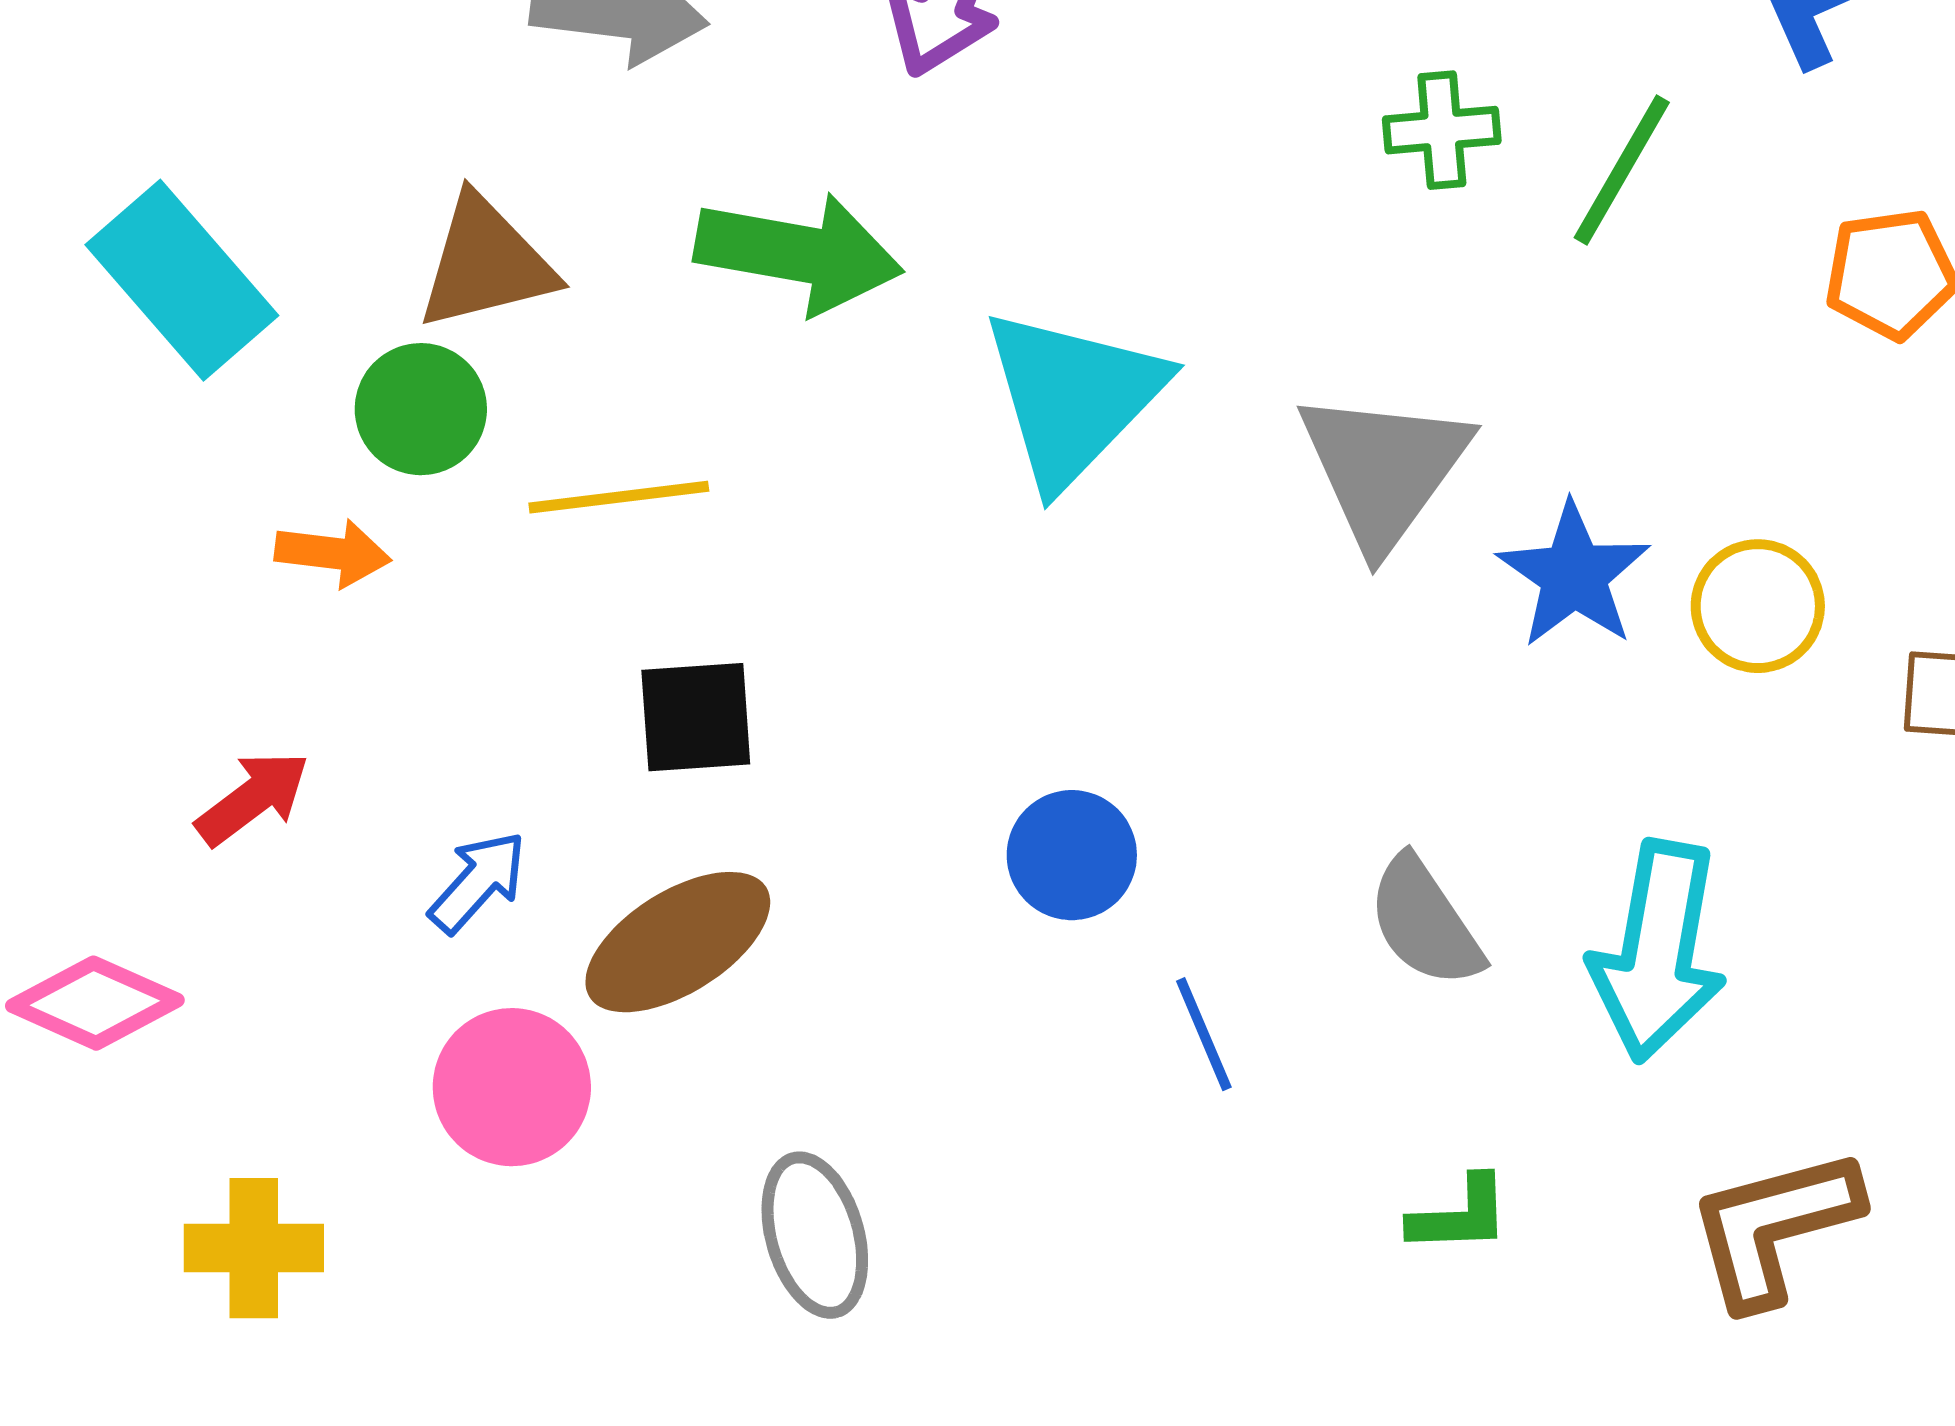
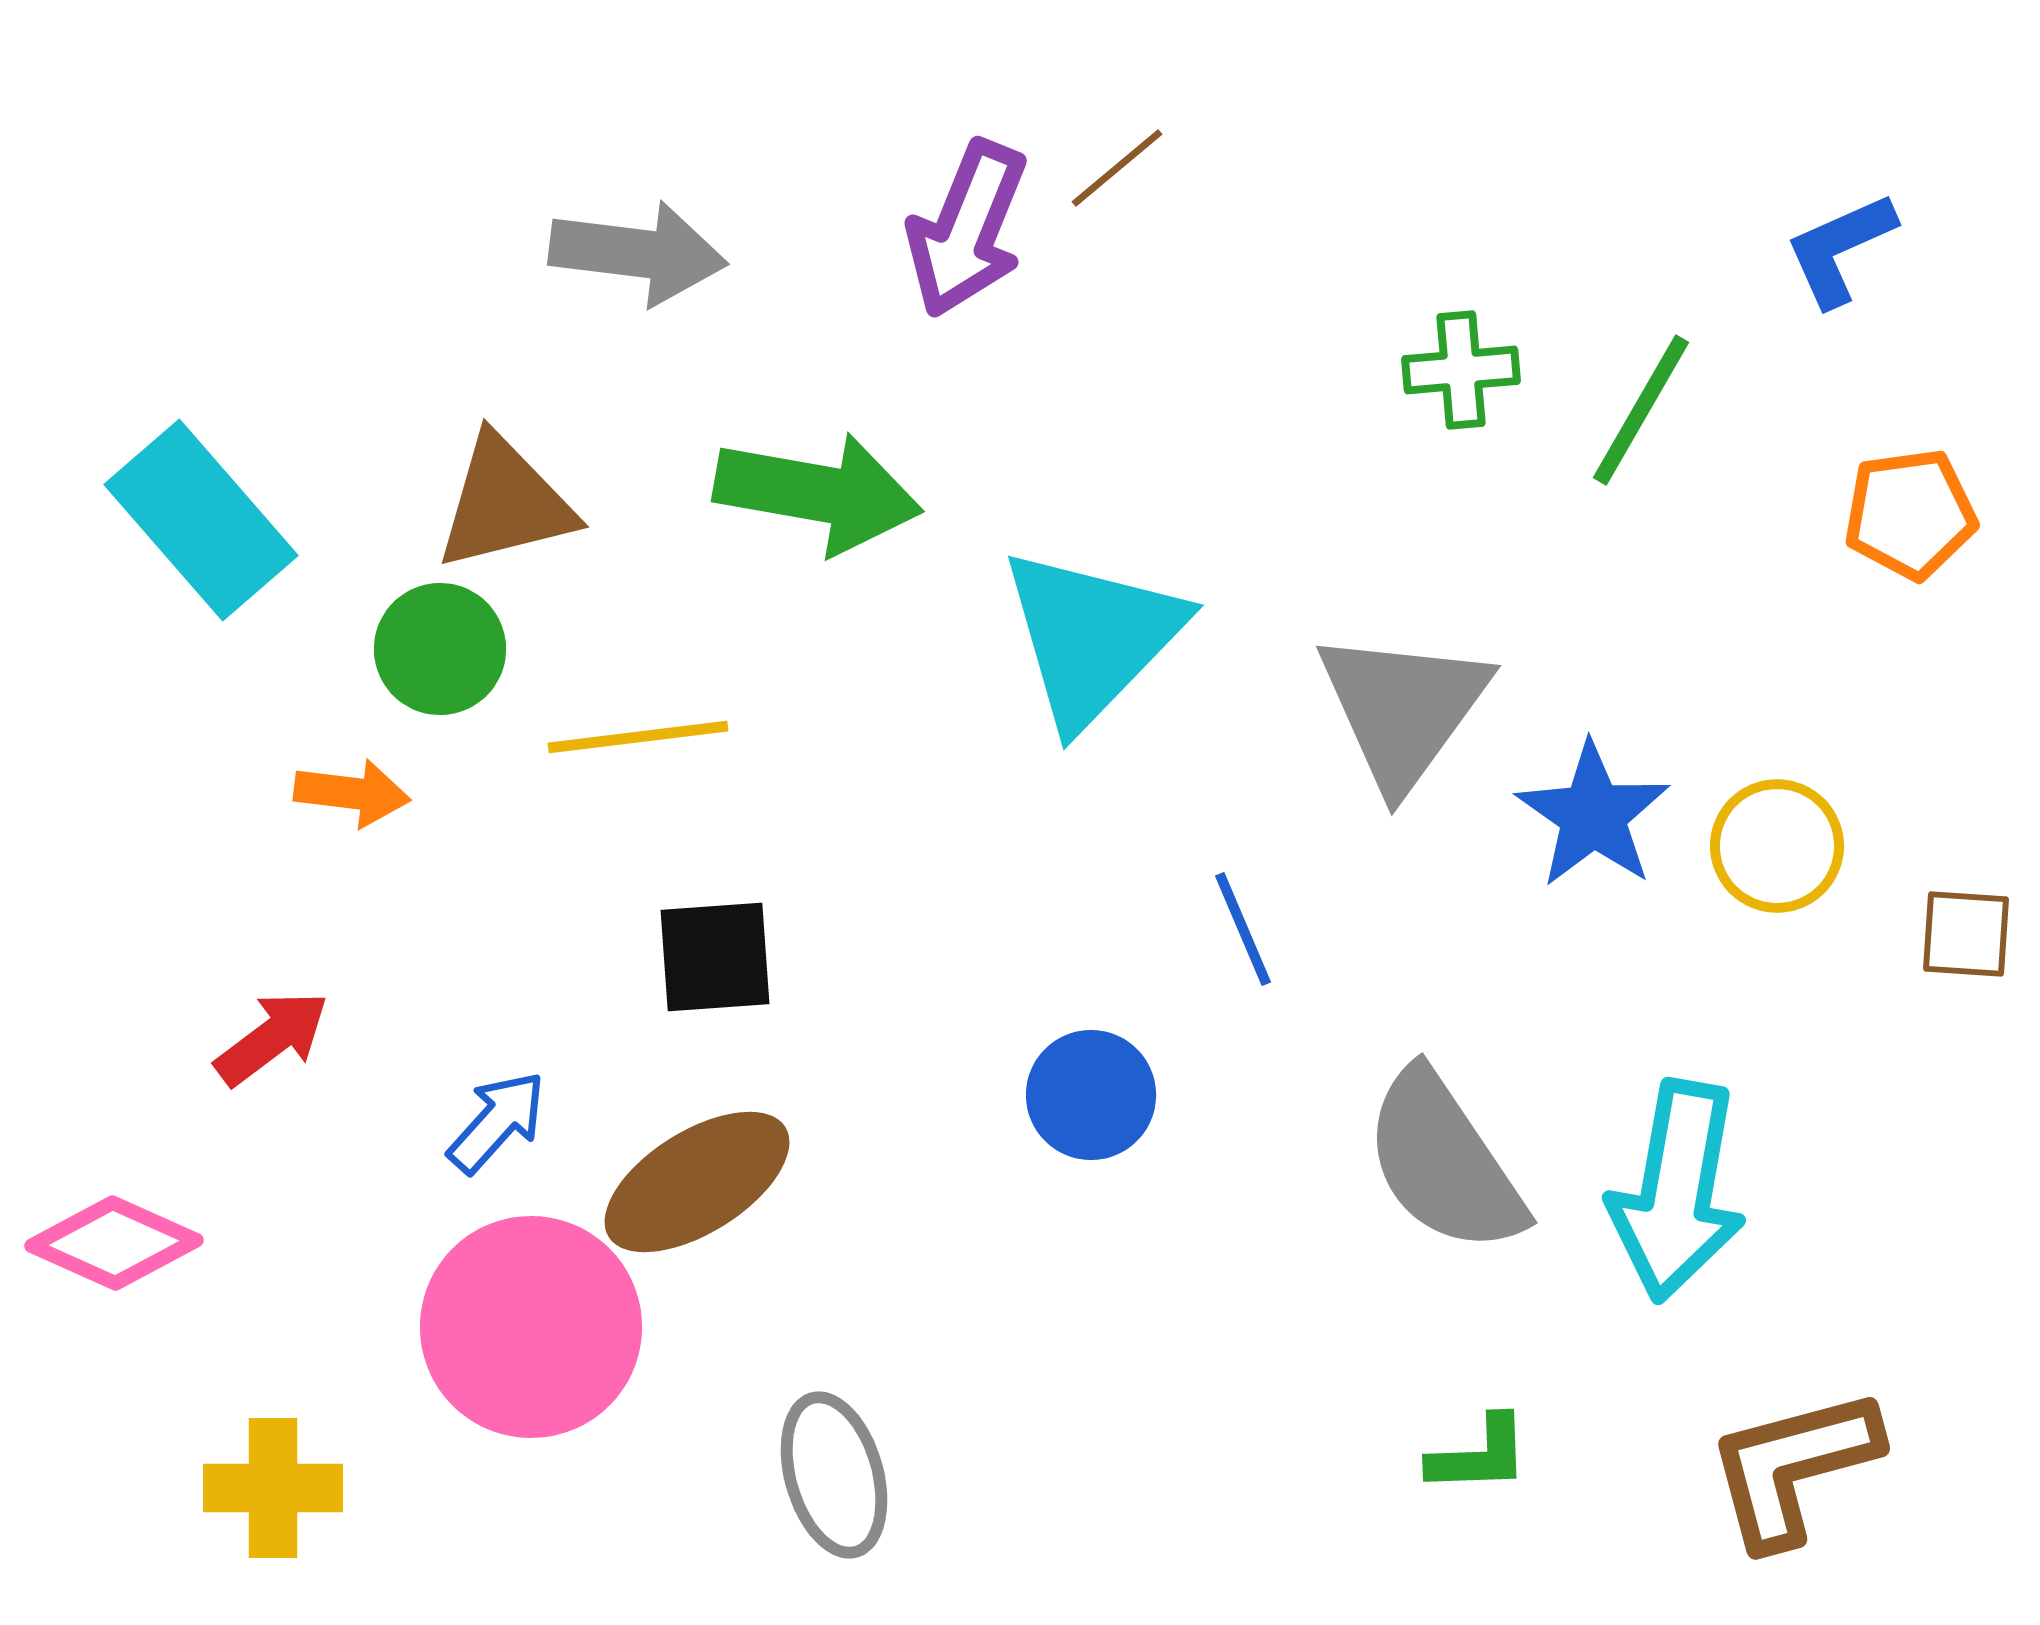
gray semicircle: (1425, 922) -> (1444, 1162), size x1.4
blue line: (1204, 1034) -> (1243, 929), moved
pink circle: (512, 1087) -> (531, 1327), size x1.4

